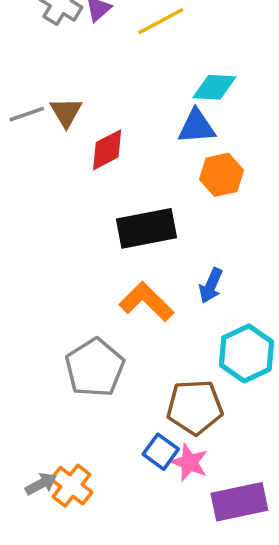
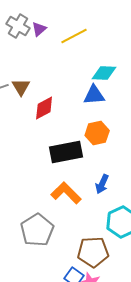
orange hexagon: (222, 175) -> (97, 133), moved

